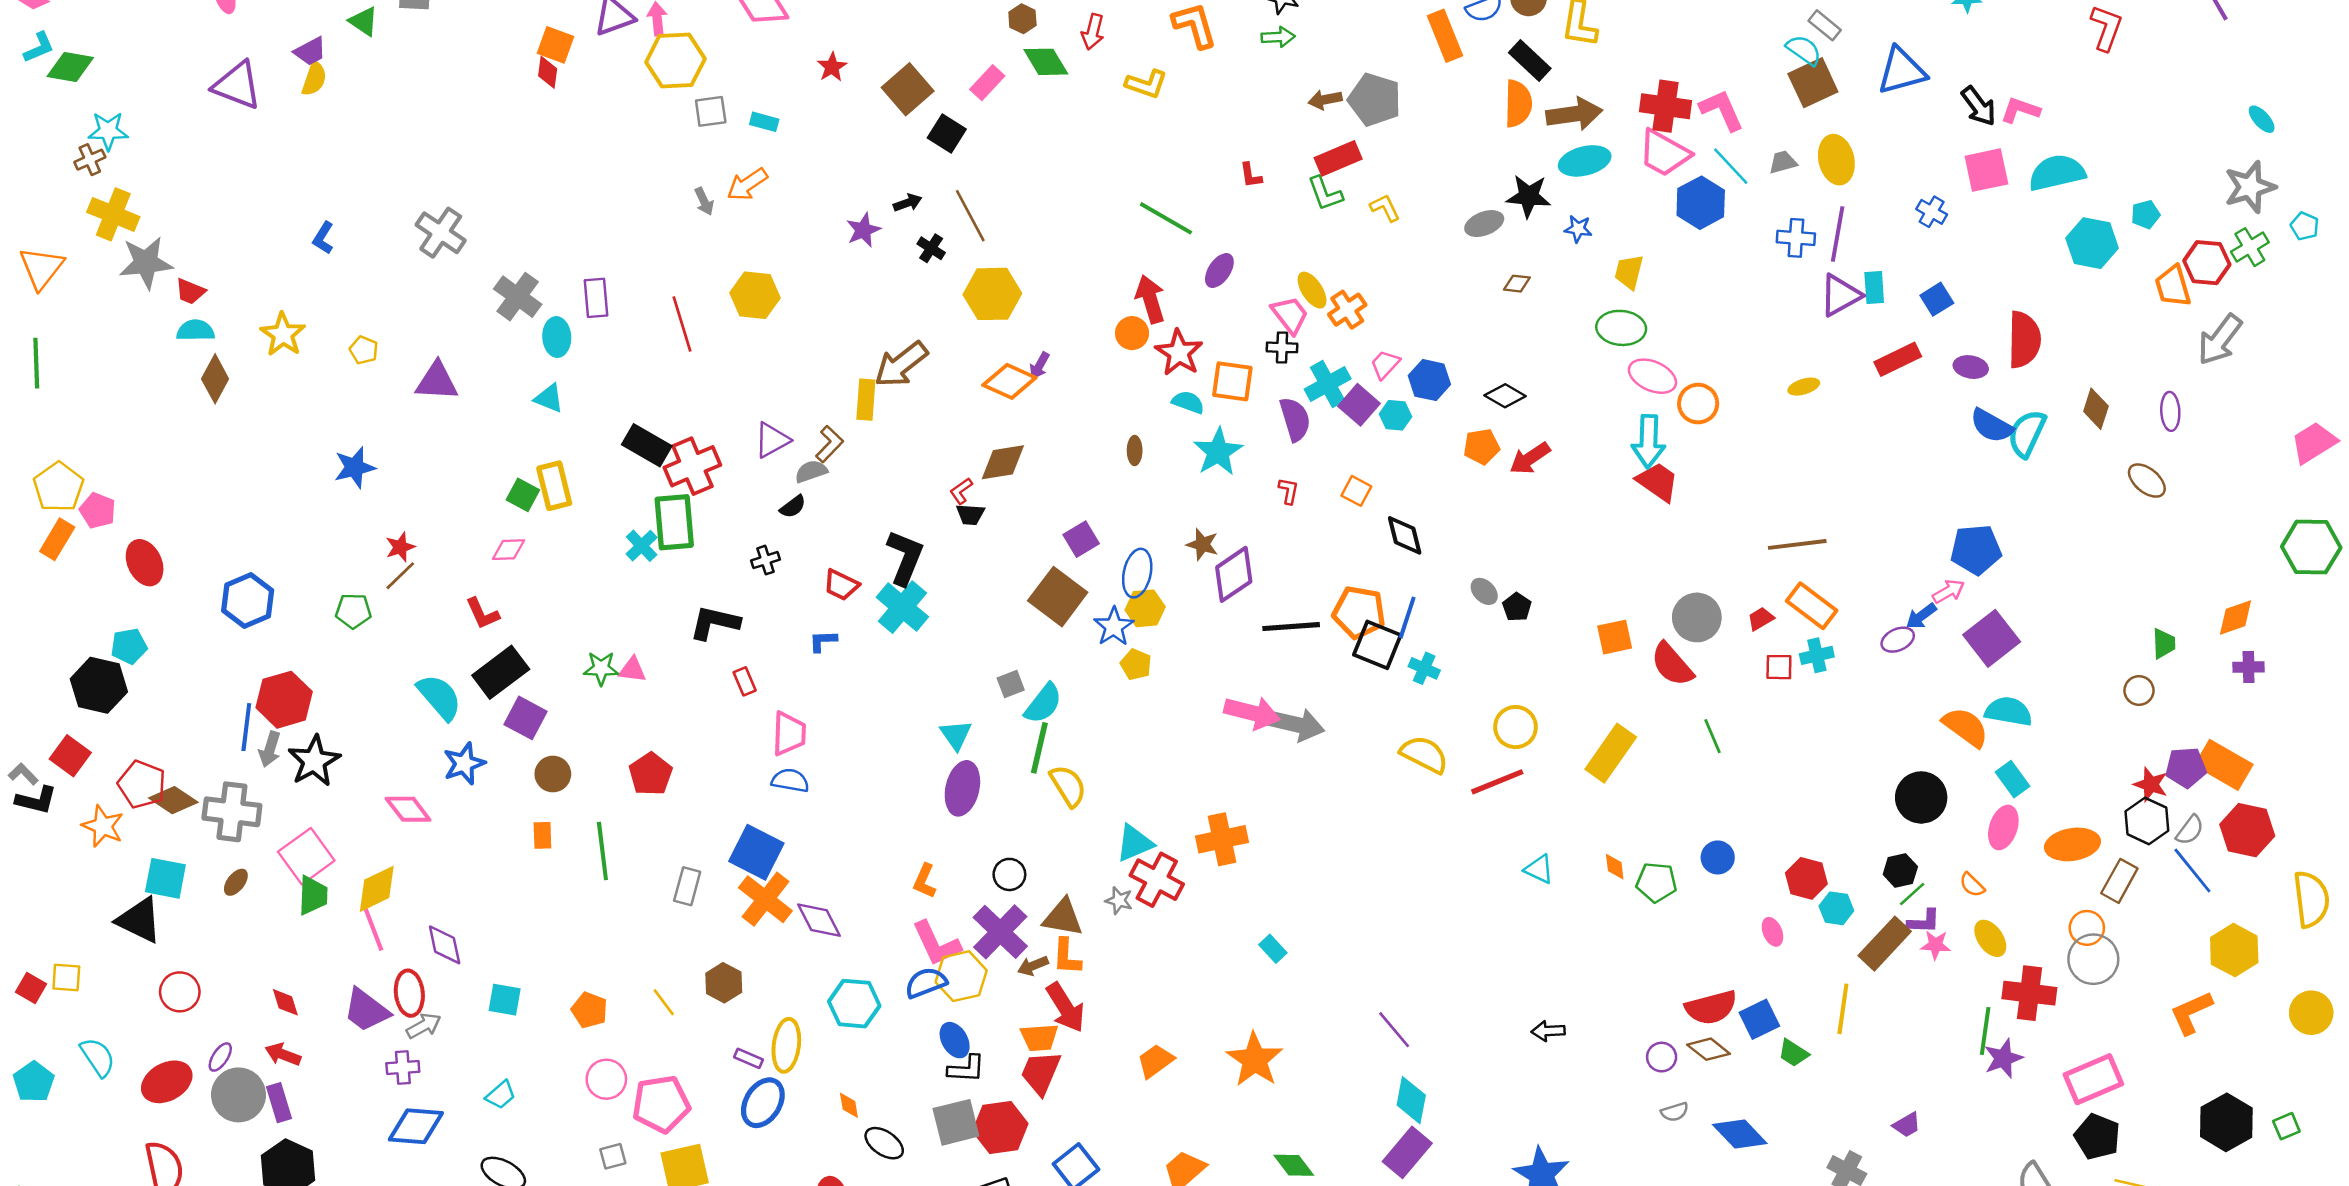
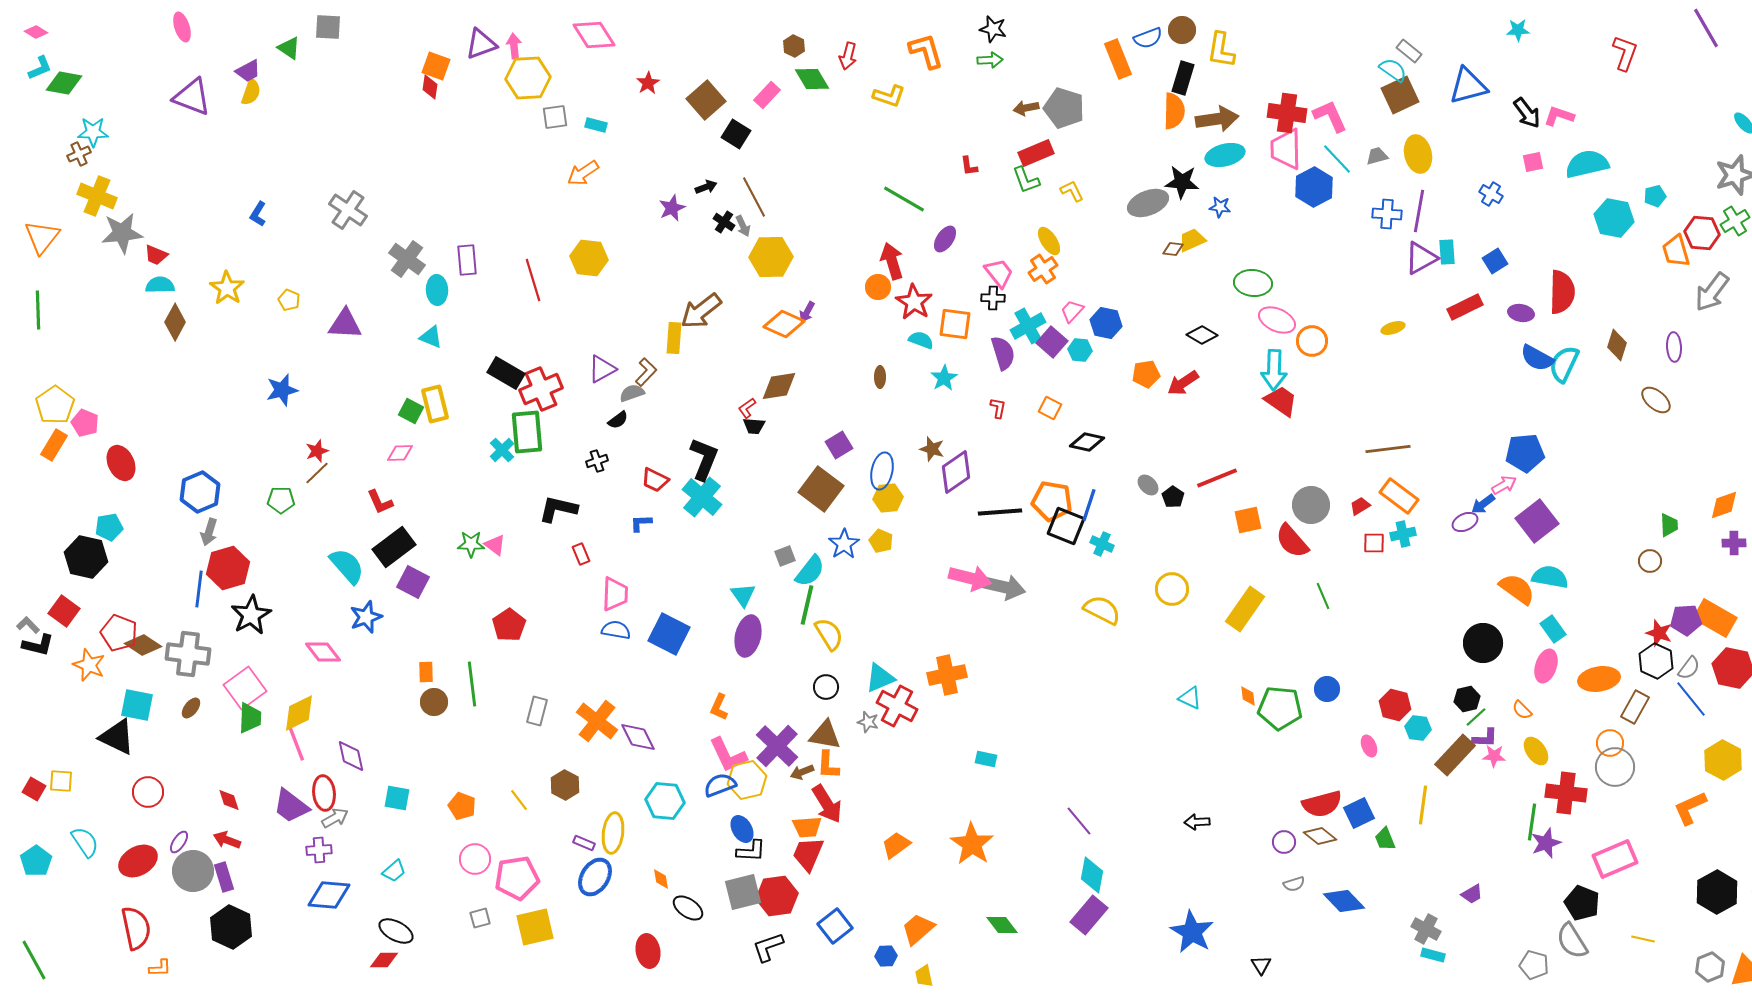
black rectangle: (1530, 60) -> (1183, 78), turned 64
pink trapezoid: (1664, 153) -> (1286, 149), turned 60
pink square: (1986, 170) -> (1533, 162), size x0.6
gray arrow: (704, 201) -> (743, 226), moved
gray ellipse: (1484, 224) -> (1148, 203), size x1.4
yellow trapezoid: (1629, 272) -> (1192, 240), moved, turned 52
yellow ellipse: (1312, 290) -> (1049, 241), moved
black diamond: (1505, 396) -> (1202, 335), moved
cyan star: (1218, 452) -> (944, 378), size x0.7
black diamond: (1405, 535) -> (1087, 442), turned -64
blue star: (1114, 627) -> (844, 544), moved
pink triangle: (632, 670) -> (495, 545), turned 30
gray arrow: (270, 749) -> (209, 532), moved
brown circle: (553, 774) -> (434, 702), moved
red line: (1497, 782) -> (1217, 478), moved
blue square: (756, 852) -> (669, 634), moved
black circle: (1009, 874) -> (826, 687), moved
green pentagon: (1656, 882) -> (1280, 708), size x1.4
cyan rectangle: (1273, 949) -> (986, 759), turned -35
green trapezoid: (1793, 1053) -> (1385, 839), turned 35
black pentagon: (2097, 1137) -> (1582, 903), moved

